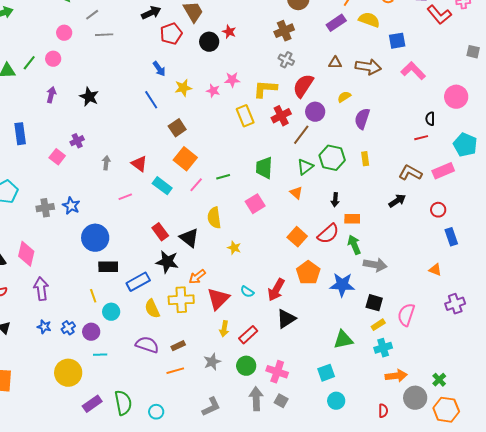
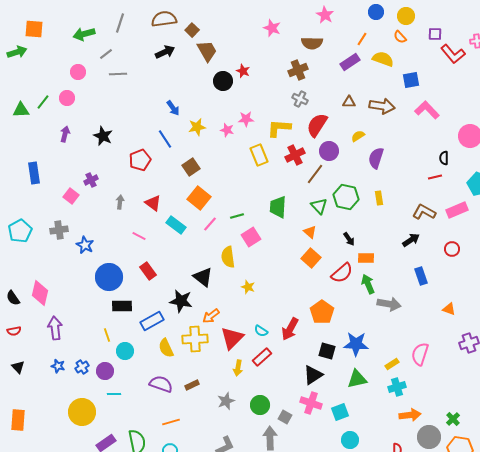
red pentagon: (171, 34) -> (140, 160), moved
green triangle: (305, 167) -> (319, 206), turned -36
pink line: (125, 197) -> (139, 236), turned 48
black arrow: (335, 200) -> (349, 239), turned -40
pink square: (255, 204) -> (251, 237), moved
gray cross: (45, 208) -> (59, 230), moved
red rectangle: (160, 232) -> (148, 271), moved
orange square: (297, 237) -> (311, 258), moved
blue rectangle: (451, 237) -> (421, 276), moved
blue star: (342, 285) -> (356, 344), moved
black square: (374, 303) -> (327, 351), moved
black triangle: (286, 319) -> (313, 375), moved
red rectangle: (248, 335) -> (262, 357), moved
orange line: (175, 371) -> (171, 422), moved
pink cross: (277, 372) -> (311, 403), moved
gray square: (281, 401) -> (285, 417), moved

